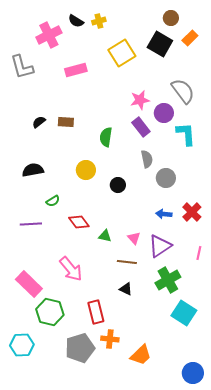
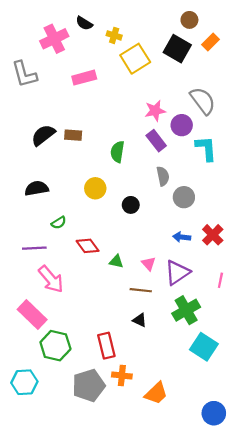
yellow cross: (99, 21) -> (114, 35), moved, turned 32
black semicircle: (39, 122) -> (43, 135), size x1.6
pink arrow: (71, 269) -> (51, 279), moved

